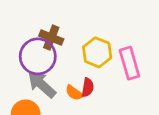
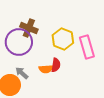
gray arrow: (42, 85) -> (22, 73), moved, size x0.6
orange semicircle: (74, 93) -> (46, 69), turned -40

